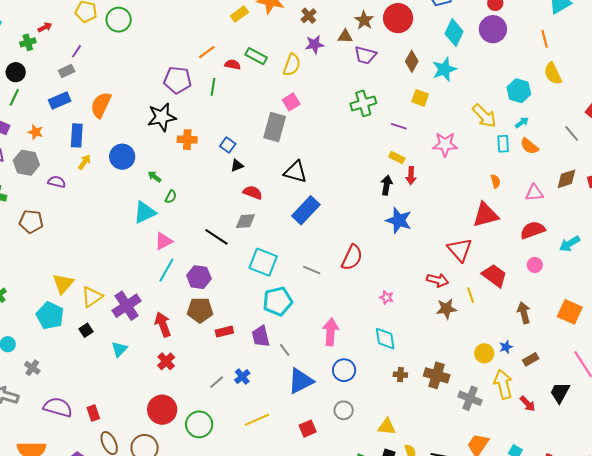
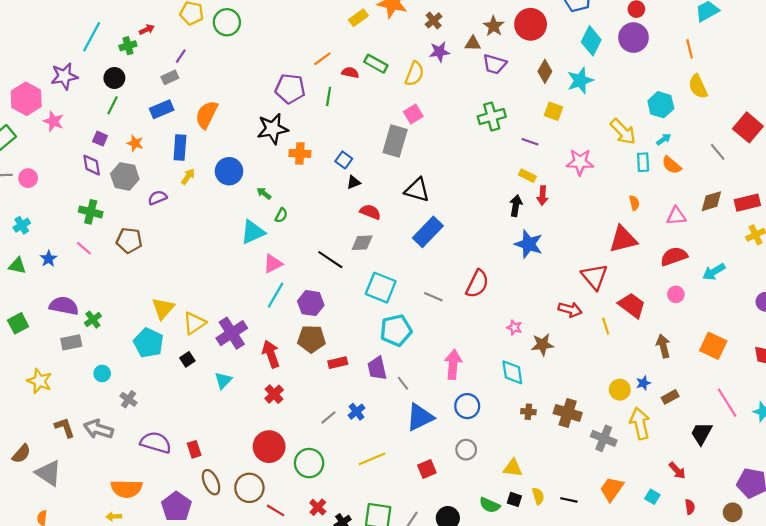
purple semicircle: (57, 182) -> (157, 198), turned -36
brown star: (446, 309) -> (542, 345), moved
red arrow: (527, 404) -> (677, 471), moved

